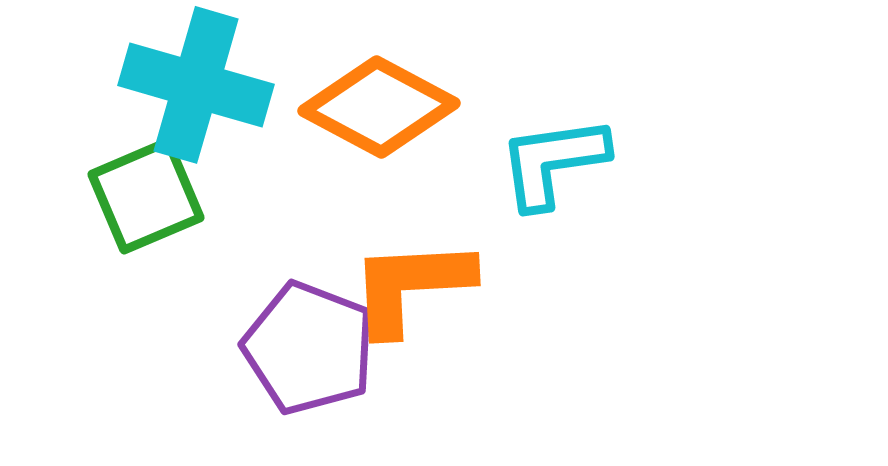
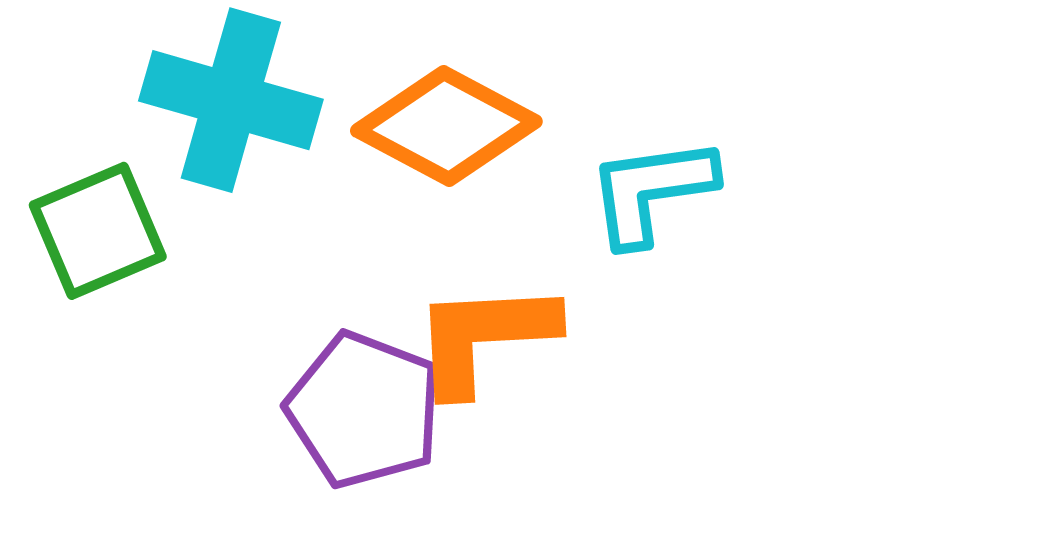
green square: (146, 196) -> (98, 231), moved

